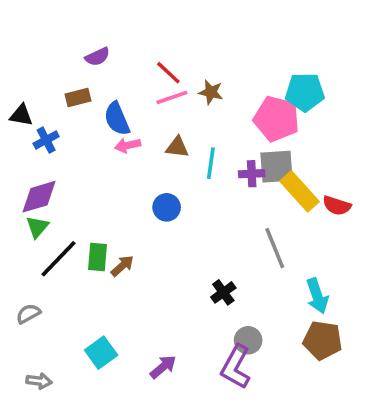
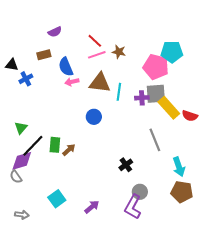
brown triangle: (177, 147) -> (100, 83), size x1.6
purple diamond: (39, 197) -> (22, 161), moved
gray semicircle: (28, 314) -> (16, 177), turned -96

